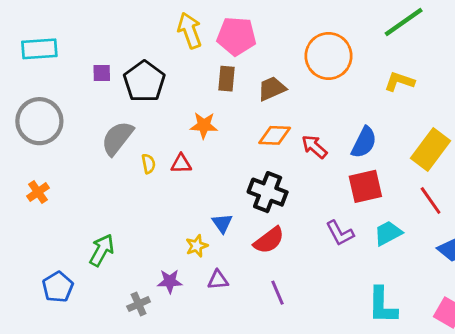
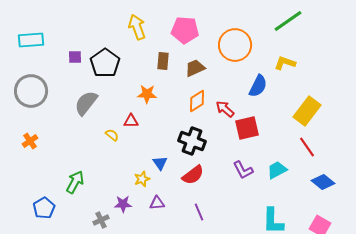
pink pentagon: (236, 36) -> (185, 30), moved
orange diamond: (275, 135) -> (197, 101), turned -35
blue semicircle: (364, 142) -> (258, 86), moved
yellow semicircle: (149, 164) -> (112, 135), moved, turned -40
red square: (365, 186) -> (247, 128), moved

